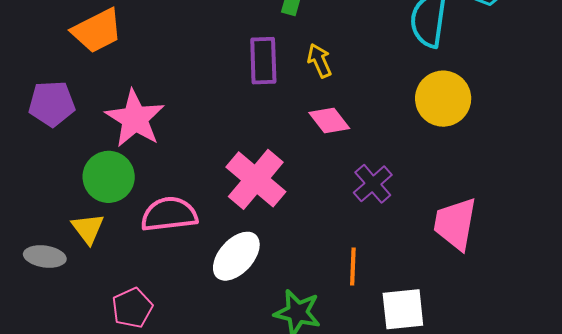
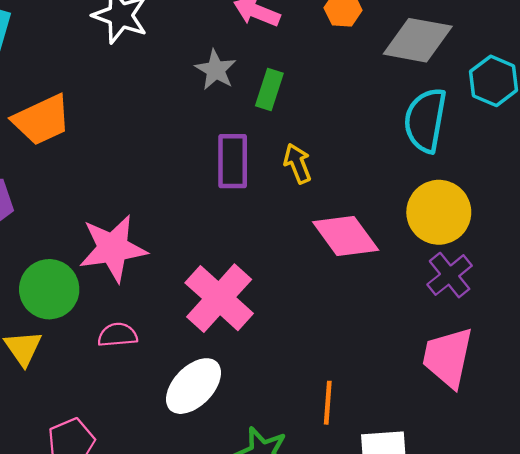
pink star: (135, 119) -> (113, 248), moved, turned 30
pink diamond: (329, 120) -> (346, 236), moved, size x1.4
purple cross: (373, 184) -> (450, 275), moved
pink semicircle: (169, 214) -> (118, 335), size x0.6

